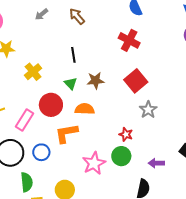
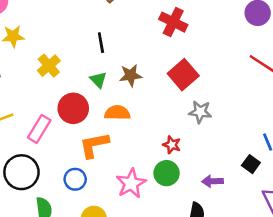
gray star: (148, 110) -> (200, 112), turned -30
blue circle: (41, 152) -> (75, 179), moved

